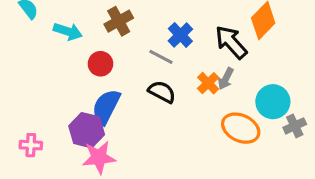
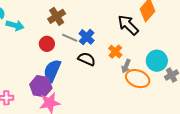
cyan arrow: (68, 31) -> (15, 25), moved
blue cross: (180, 35) -> (87, 37), moved
gray line: (161, 57) -> (70, 38), moved
gray arrow: (226, 79) -> (126, 66), moved

